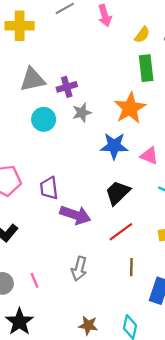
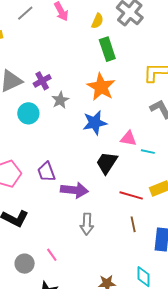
pink triangle: (149, 156) -> (128, 138), moved
red line: (121, 232) -> (131, 195), moved, turned 65
gray arrow: (79, 269) -> (87, 224), moved

